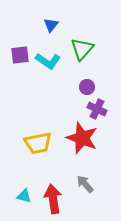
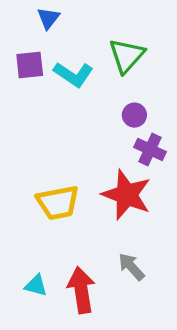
blue triangle: (51, 25) -> (48, 18), moved

